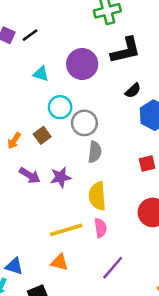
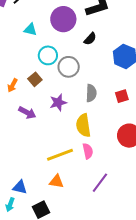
black semicircle: (133, 91) -> (90, 39), moved
gray semicircle: (95, 152) -> (91, 93), moved
purple star: (61, 177) -> (58, 103), moved

